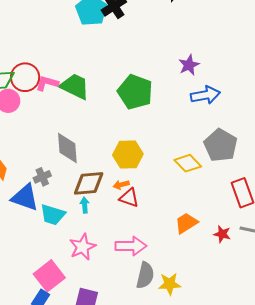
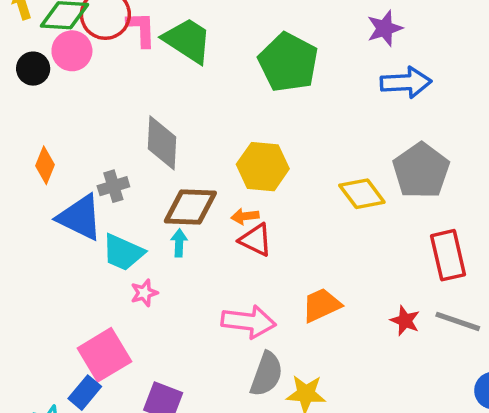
pink L-shape: (47, 83) -> (141, 29), turned 65
orange trapezoid: (186, 223) -> (321, 305), moved
pink star: (83, 247) -> (144, 293), moved, size x0.6

